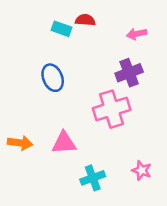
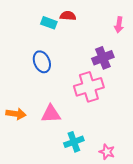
pink arrow: (137, 34) -> (119, 25), moved, turned -70
pink star: (142, 170) -> (107, 152), moved

